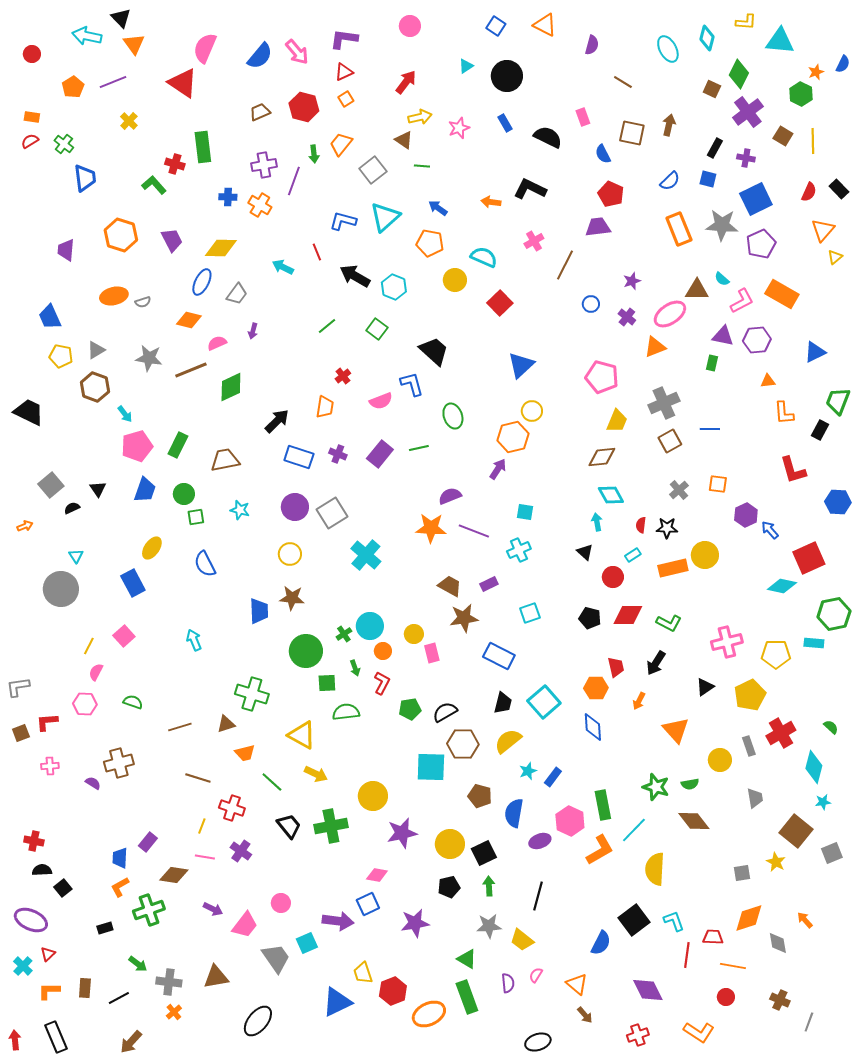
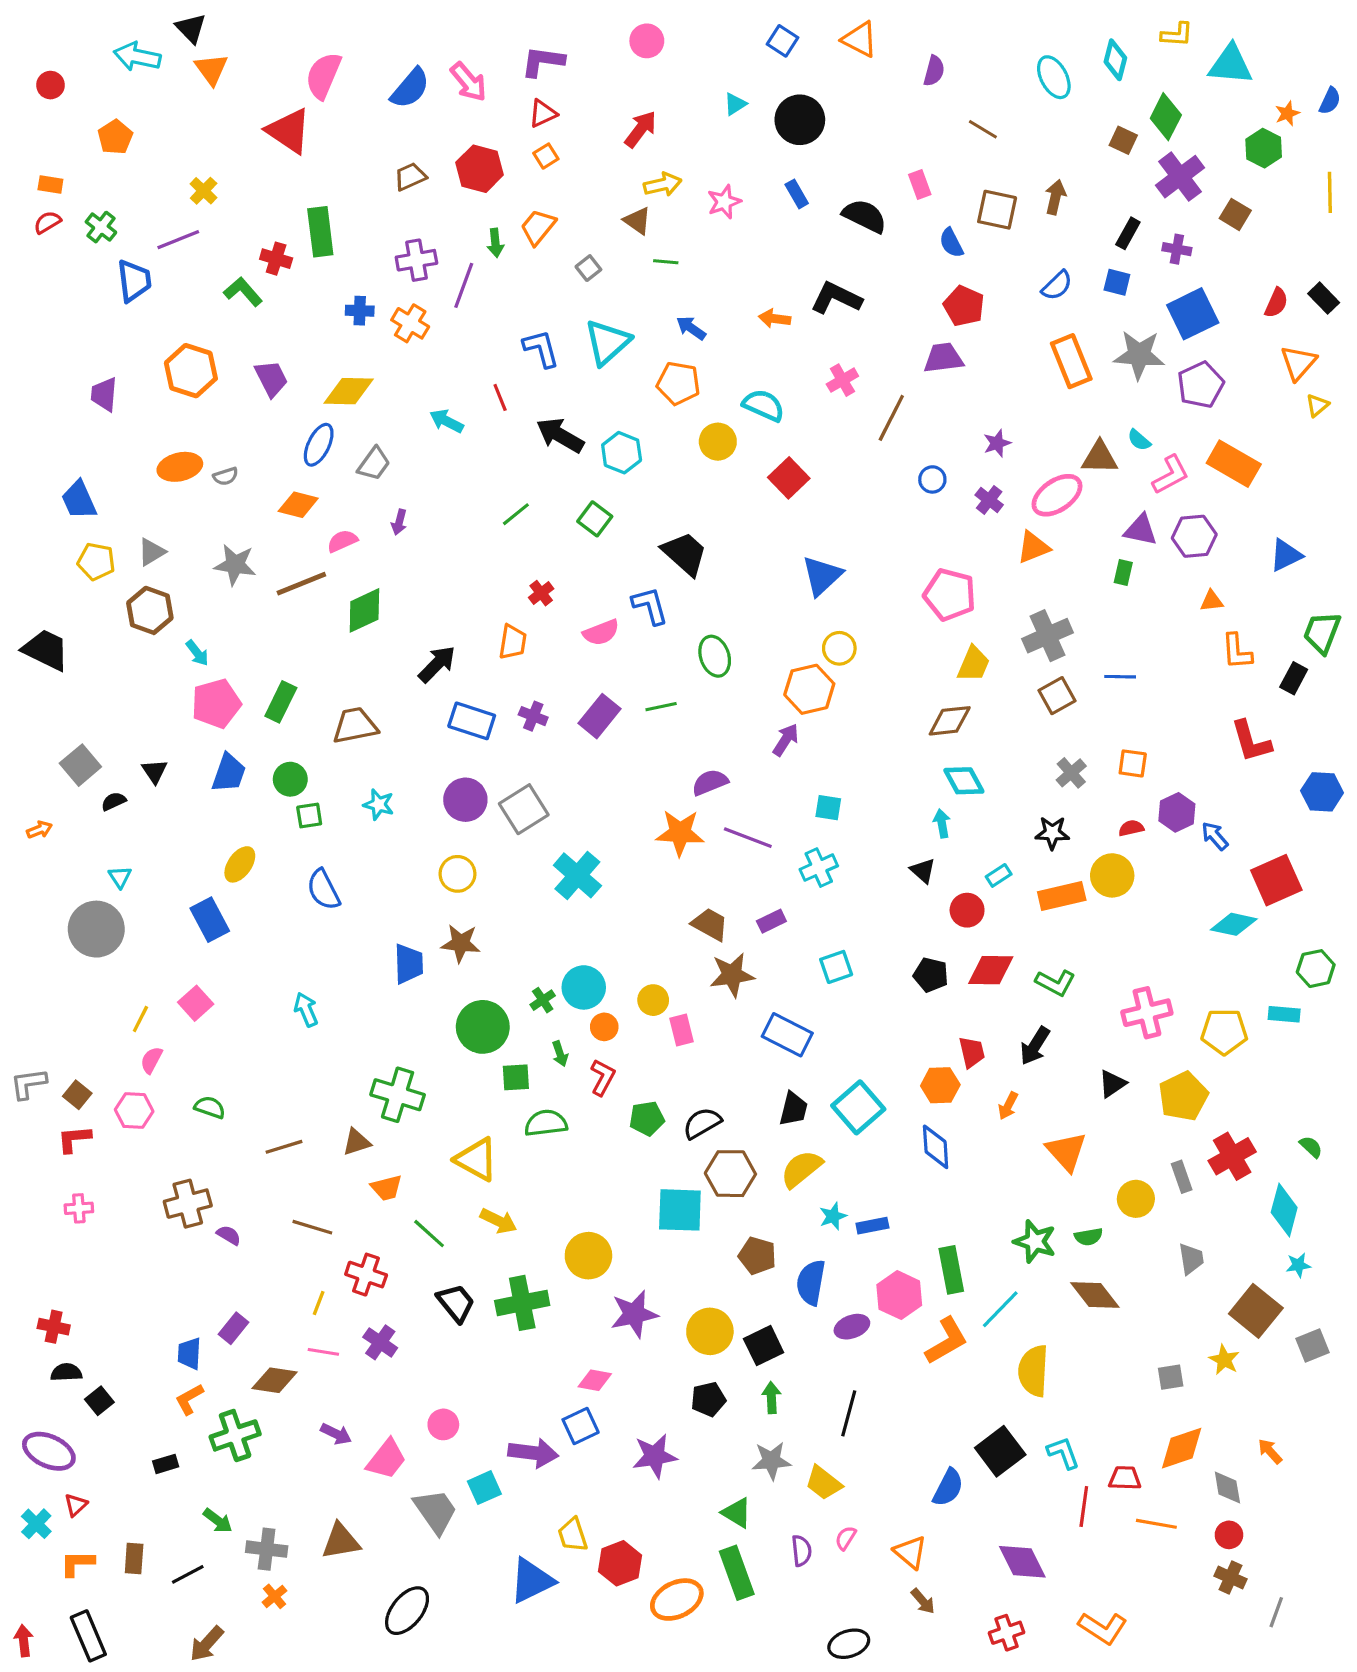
purple line: (113, 82) -> (178, 240), moved
yellow line: (813, 141) -> (1330, 192), moved
gray square: (373, 170) -> (588, 268), size x0.6
blue L-shape: (343, 221) -> (541, 349), turned 60
red semicircle: (641, 525) -> (1131, 828), moved, turned 70
green hexagon: (834, 614) -> (1316, 969), size x0.7
brown square: (21, 733) -> (77, 1095), moved, turned -30
blue rectangle: (553, 777) -> (872, 1226), turned 42
purple semicircle: (93, 783) -> (229, 1235), moved
red circle: (726, 997) -> (1229, 1535), moved

